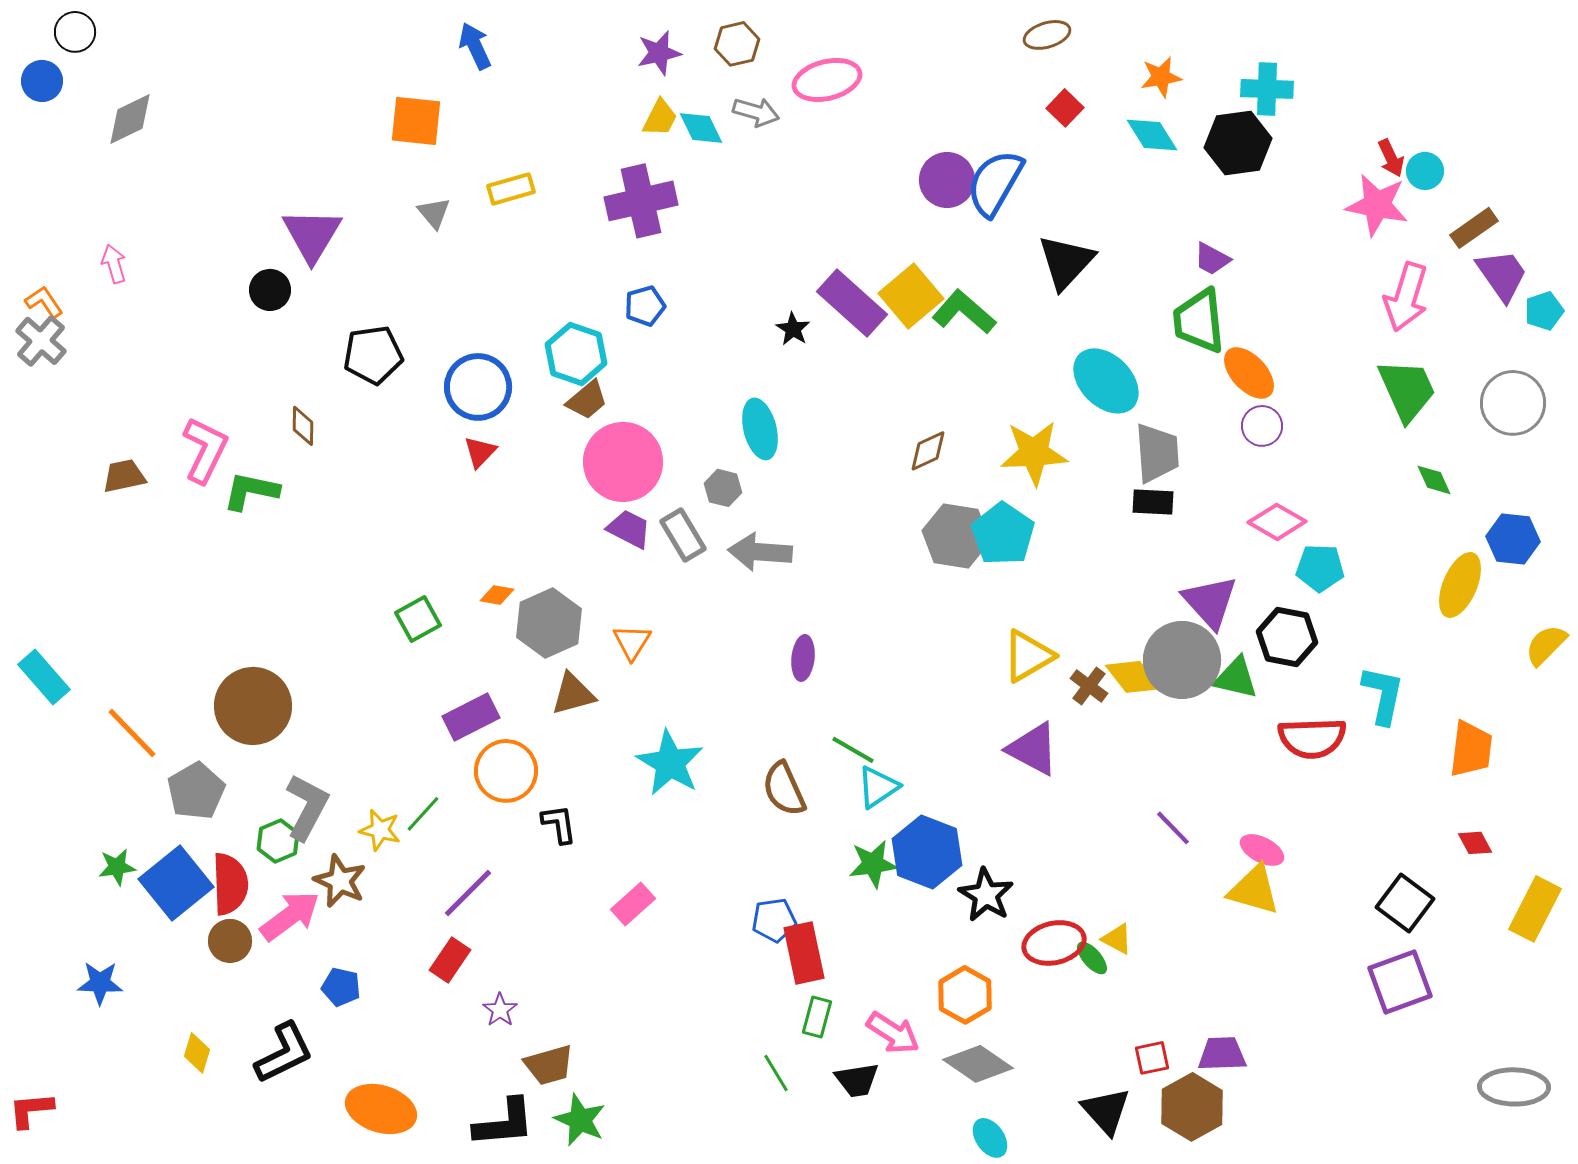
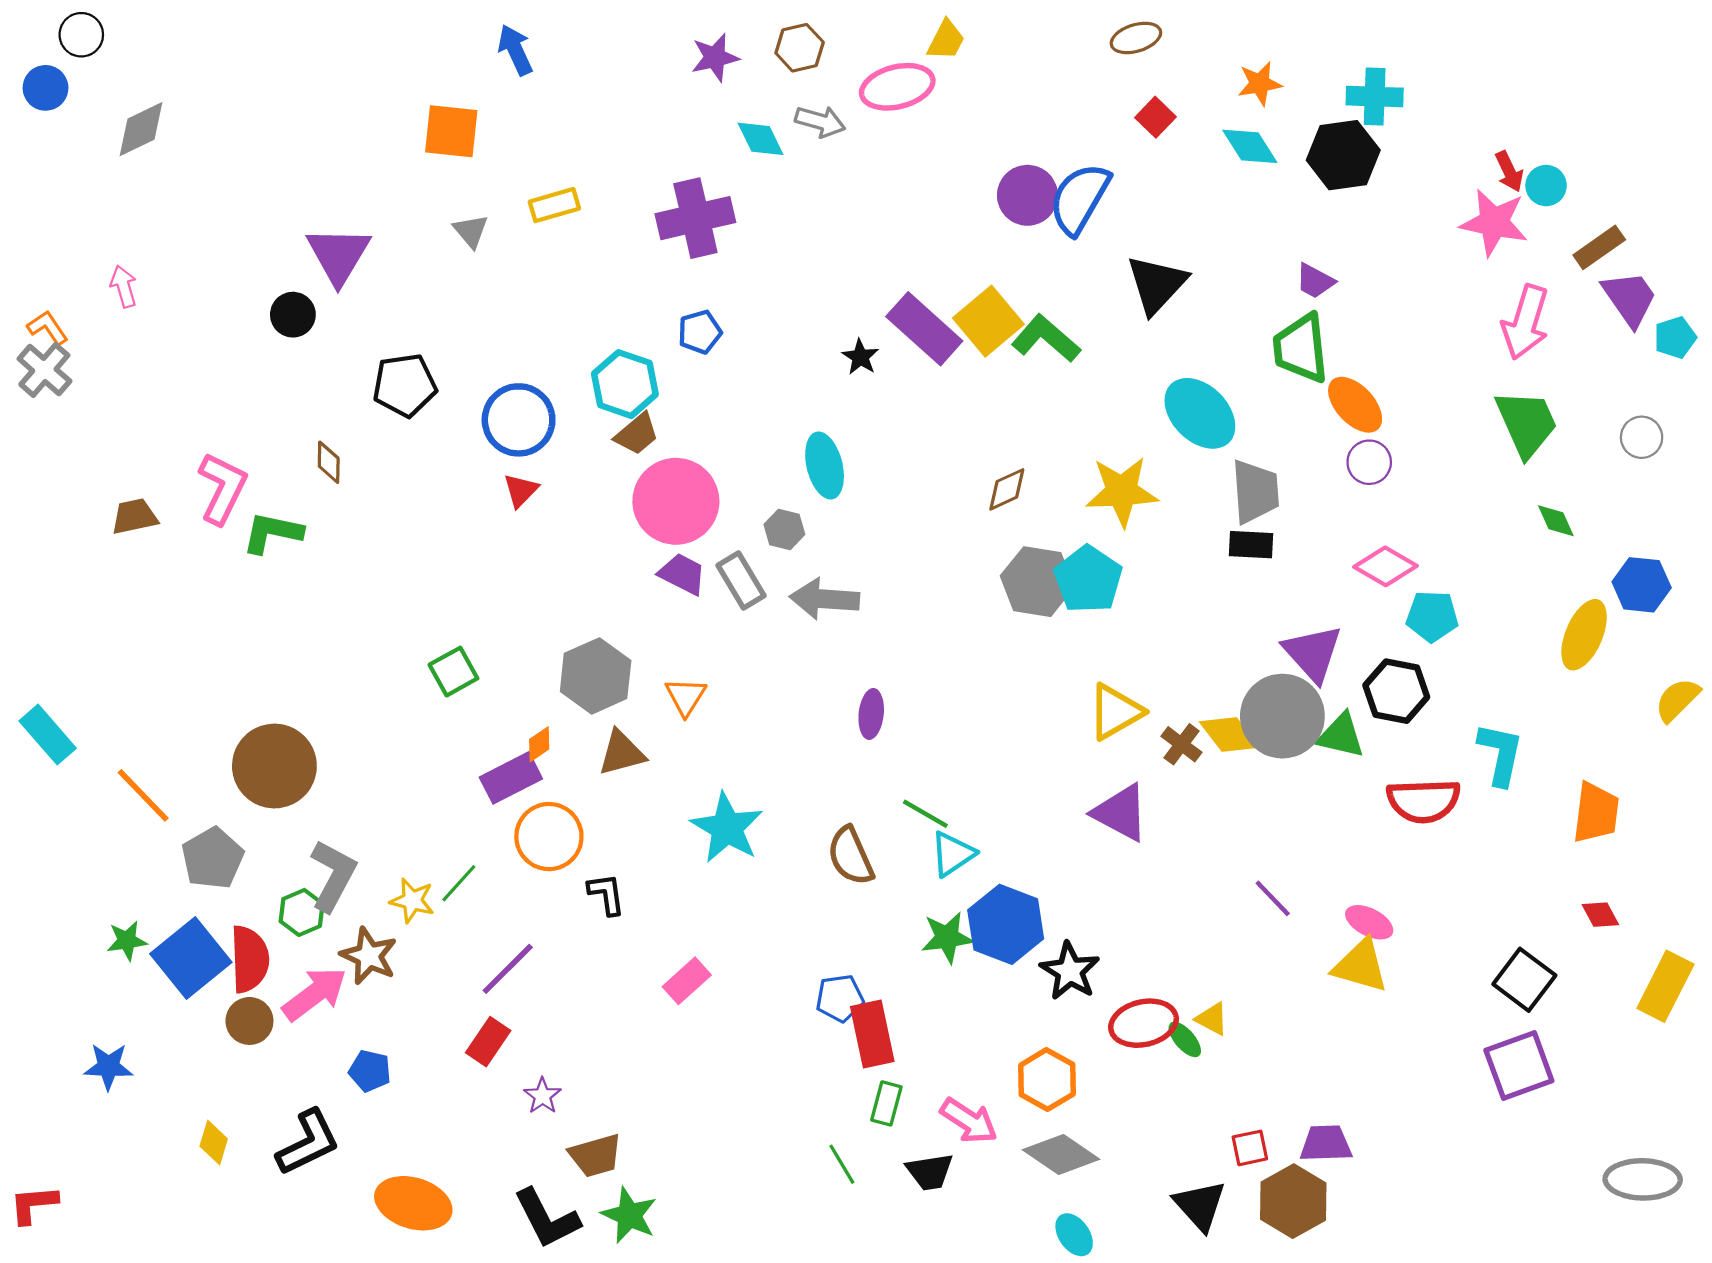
yellow trapezoid: (660, 118) -> (946, 40), moved
gray circle: (1513, 403) -> (1642, 437), size x0.6
orange diamond: (497, 595) -> (539, 744), moved, turned -44
black L-shape: (504, 1123) -> (547, 1218), turned 68

